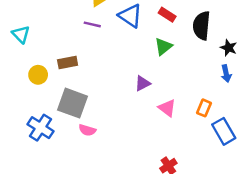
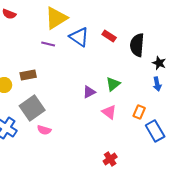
green triangle: (163, 47) -> (113, 84), moved
gray square: (73, 103) -> (32, 108), turned 35

